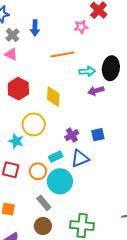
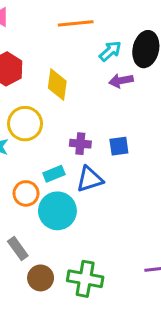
cyan arrow: (87, 71) -> (110, 51), turned -42
purple cross: (72, 135) -> (80, 144), turned 32
gray rectangle: (44, 203) -> (18, 249), moved
brown circle: (43, 226) -> (41, 278), moved

